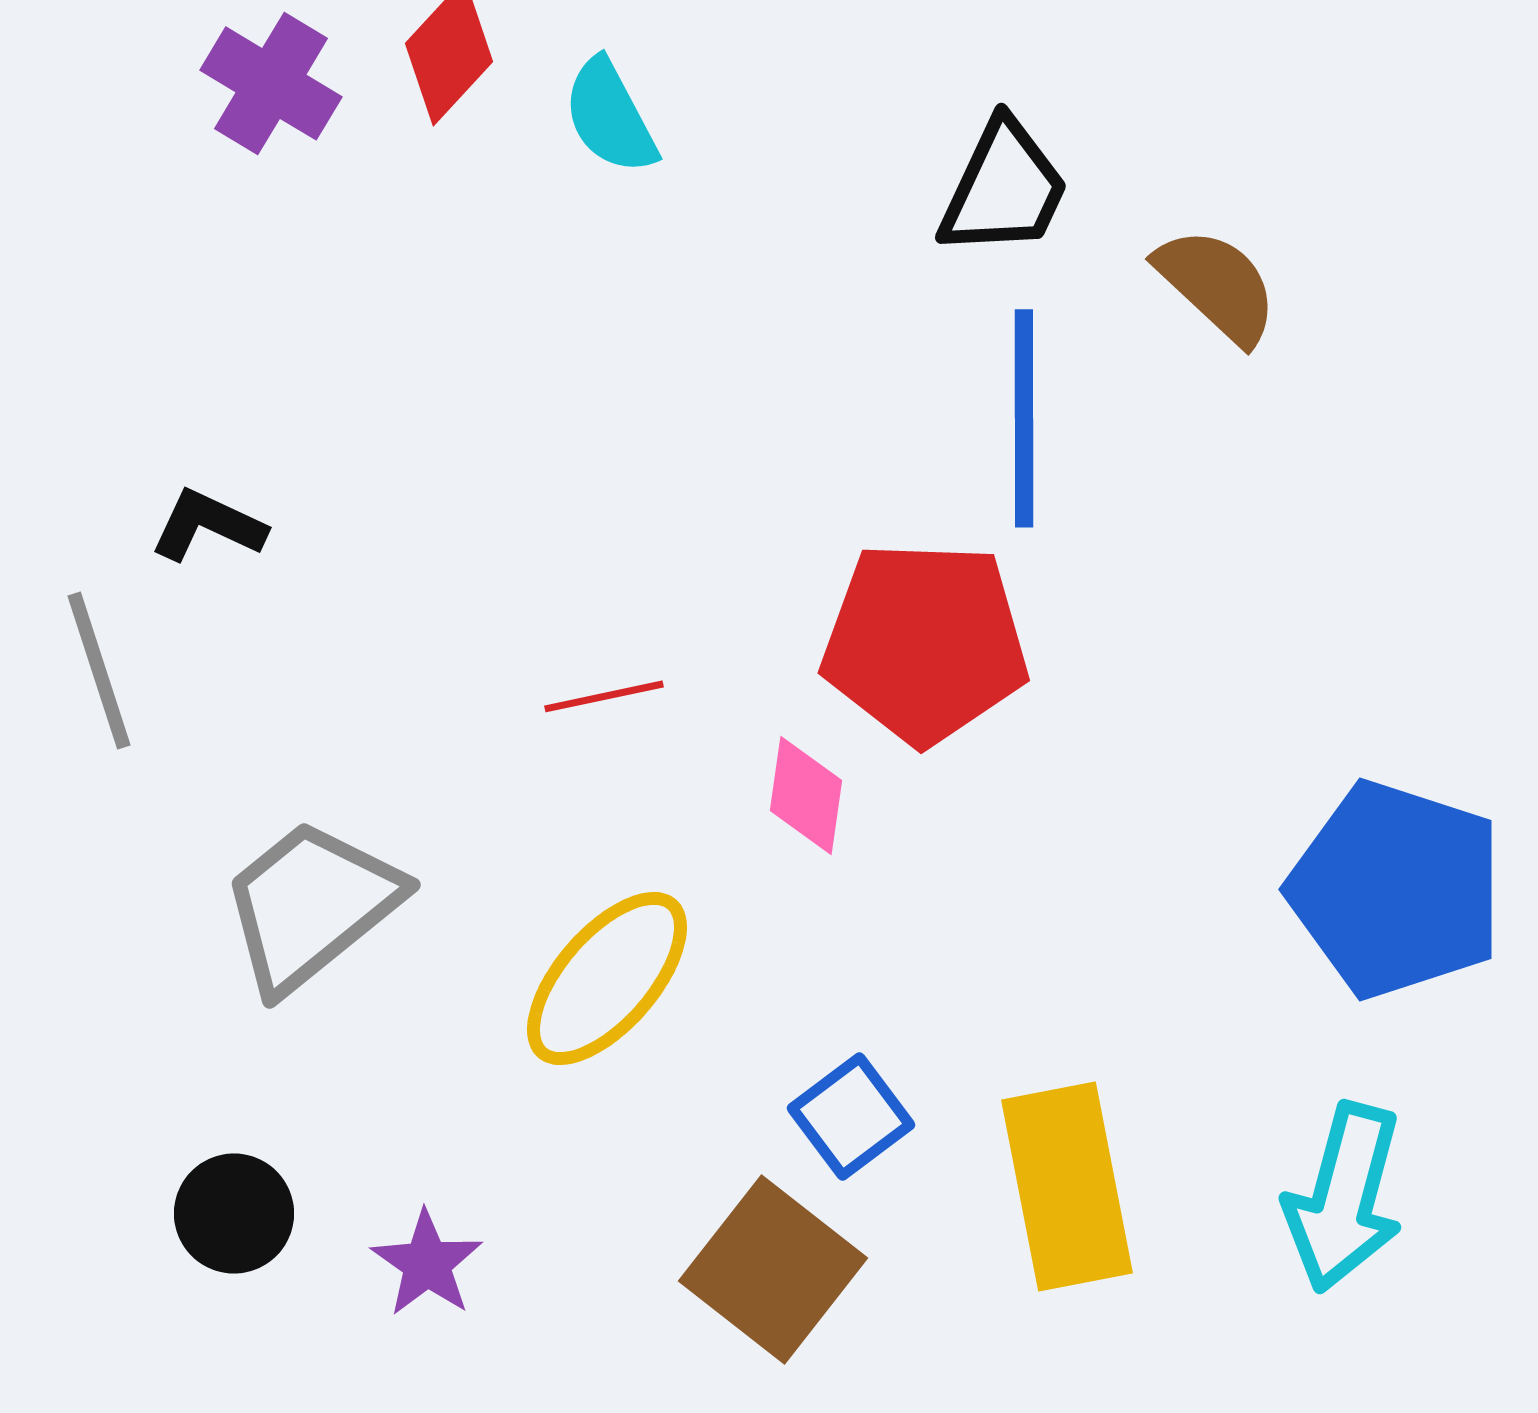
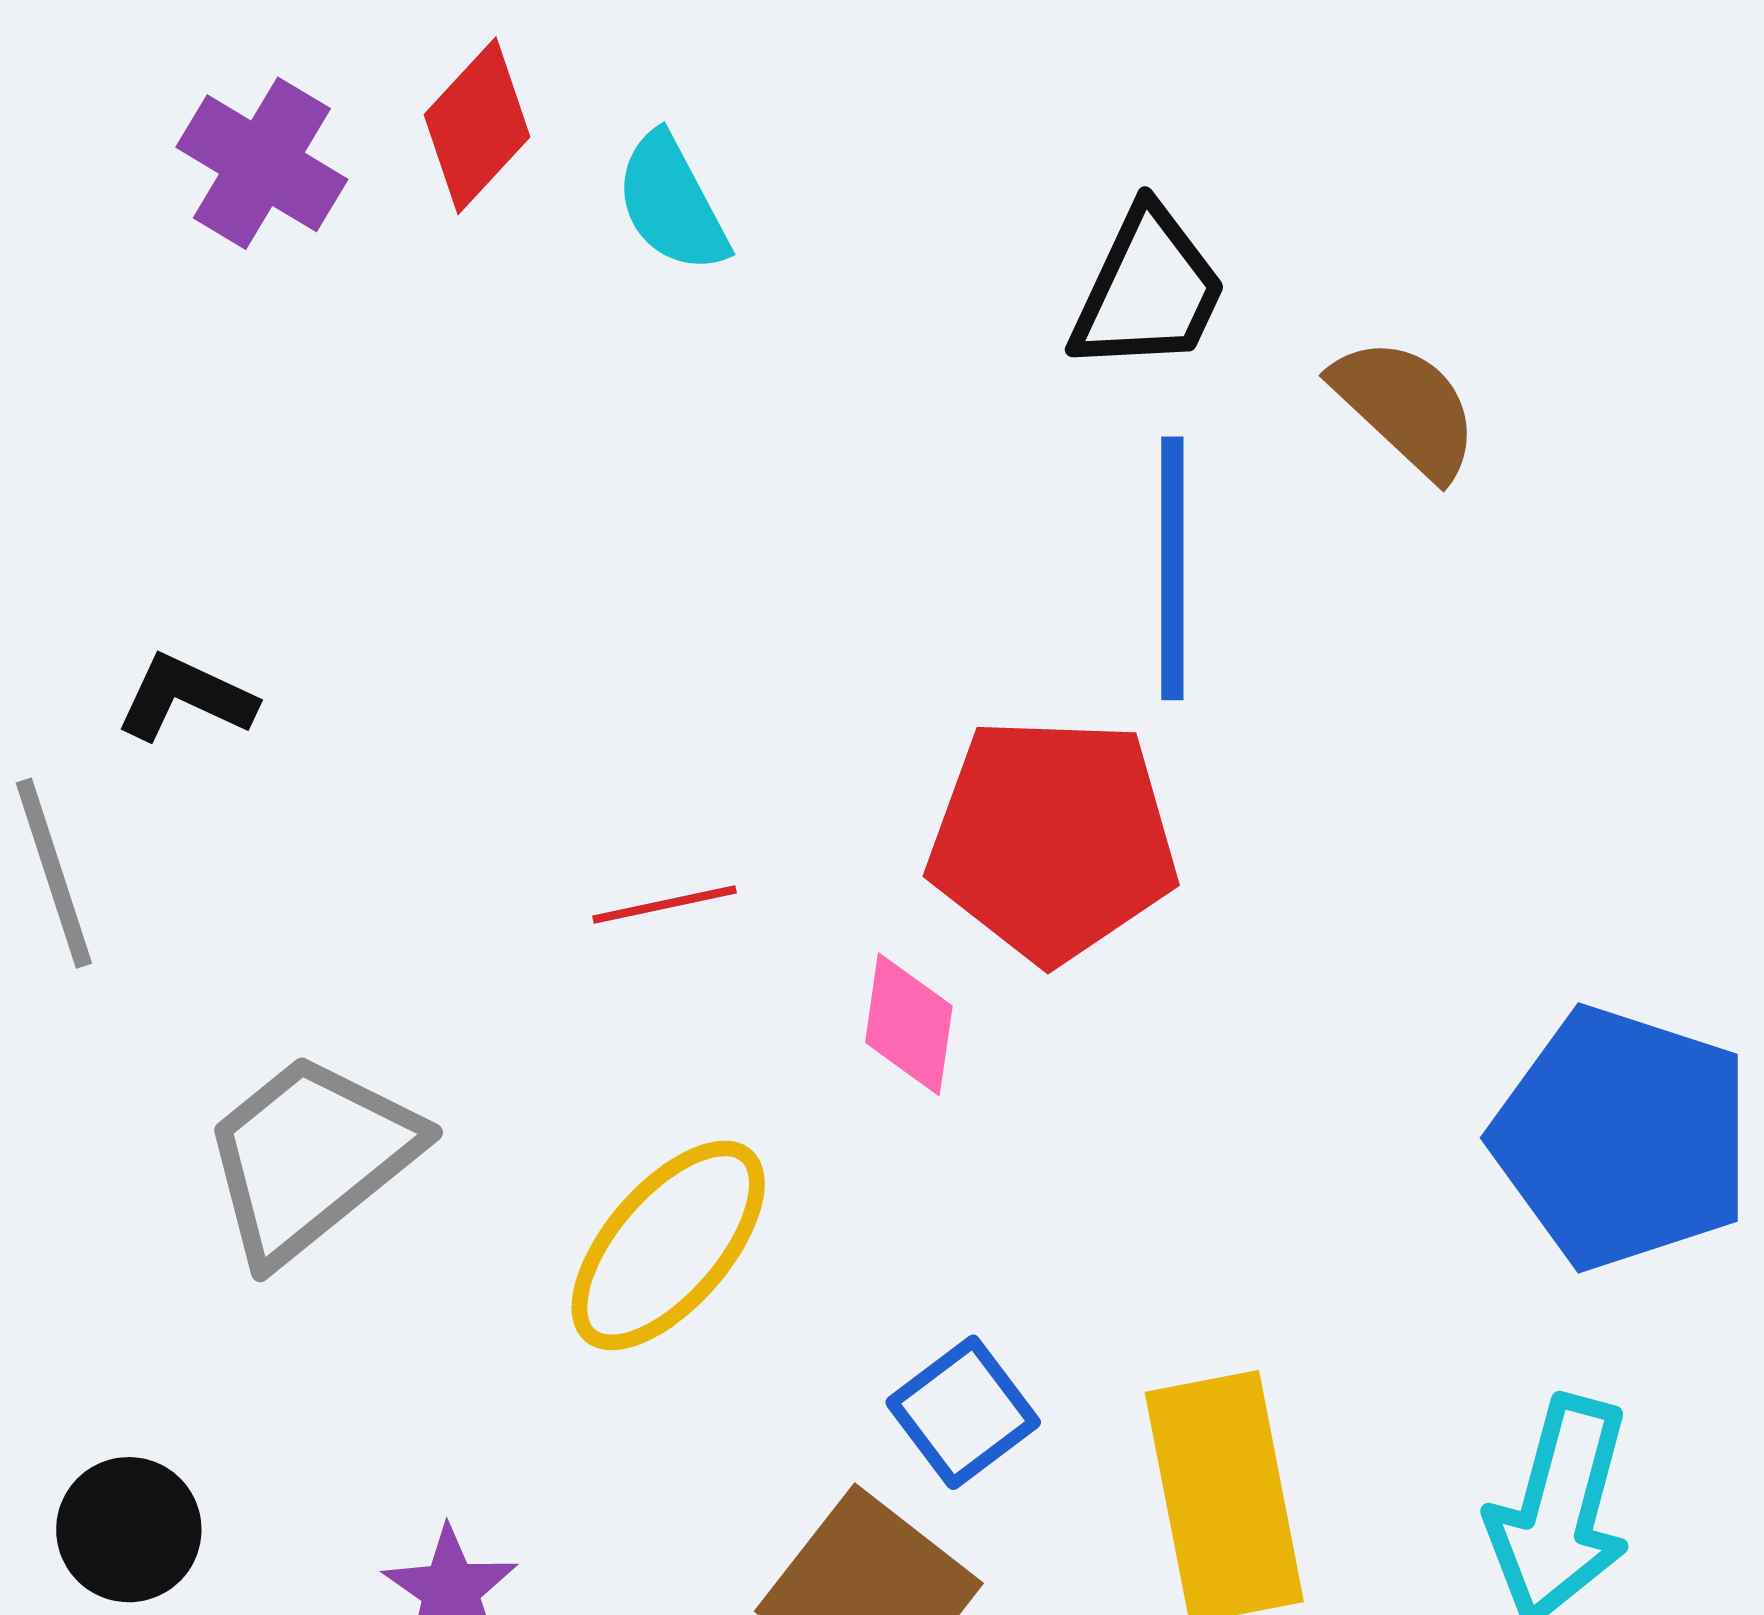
black circle: (234, 1213) -> (129, 1530), moved

